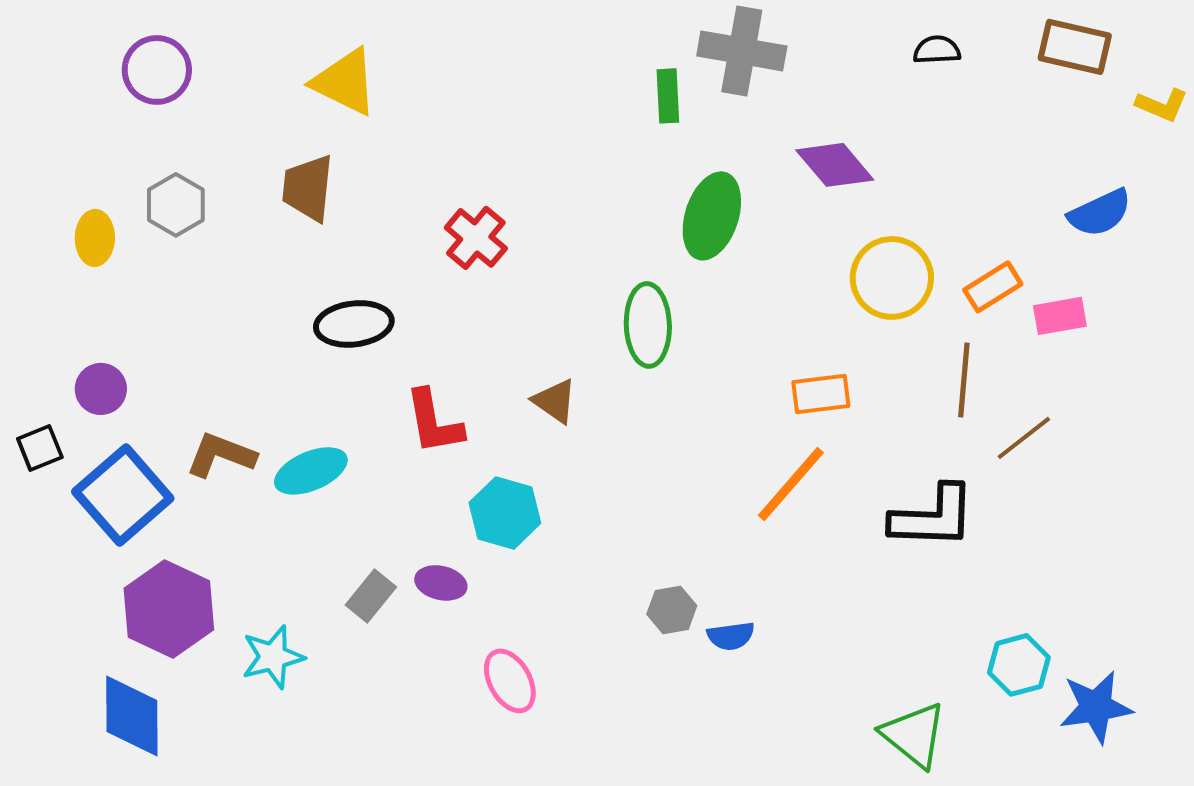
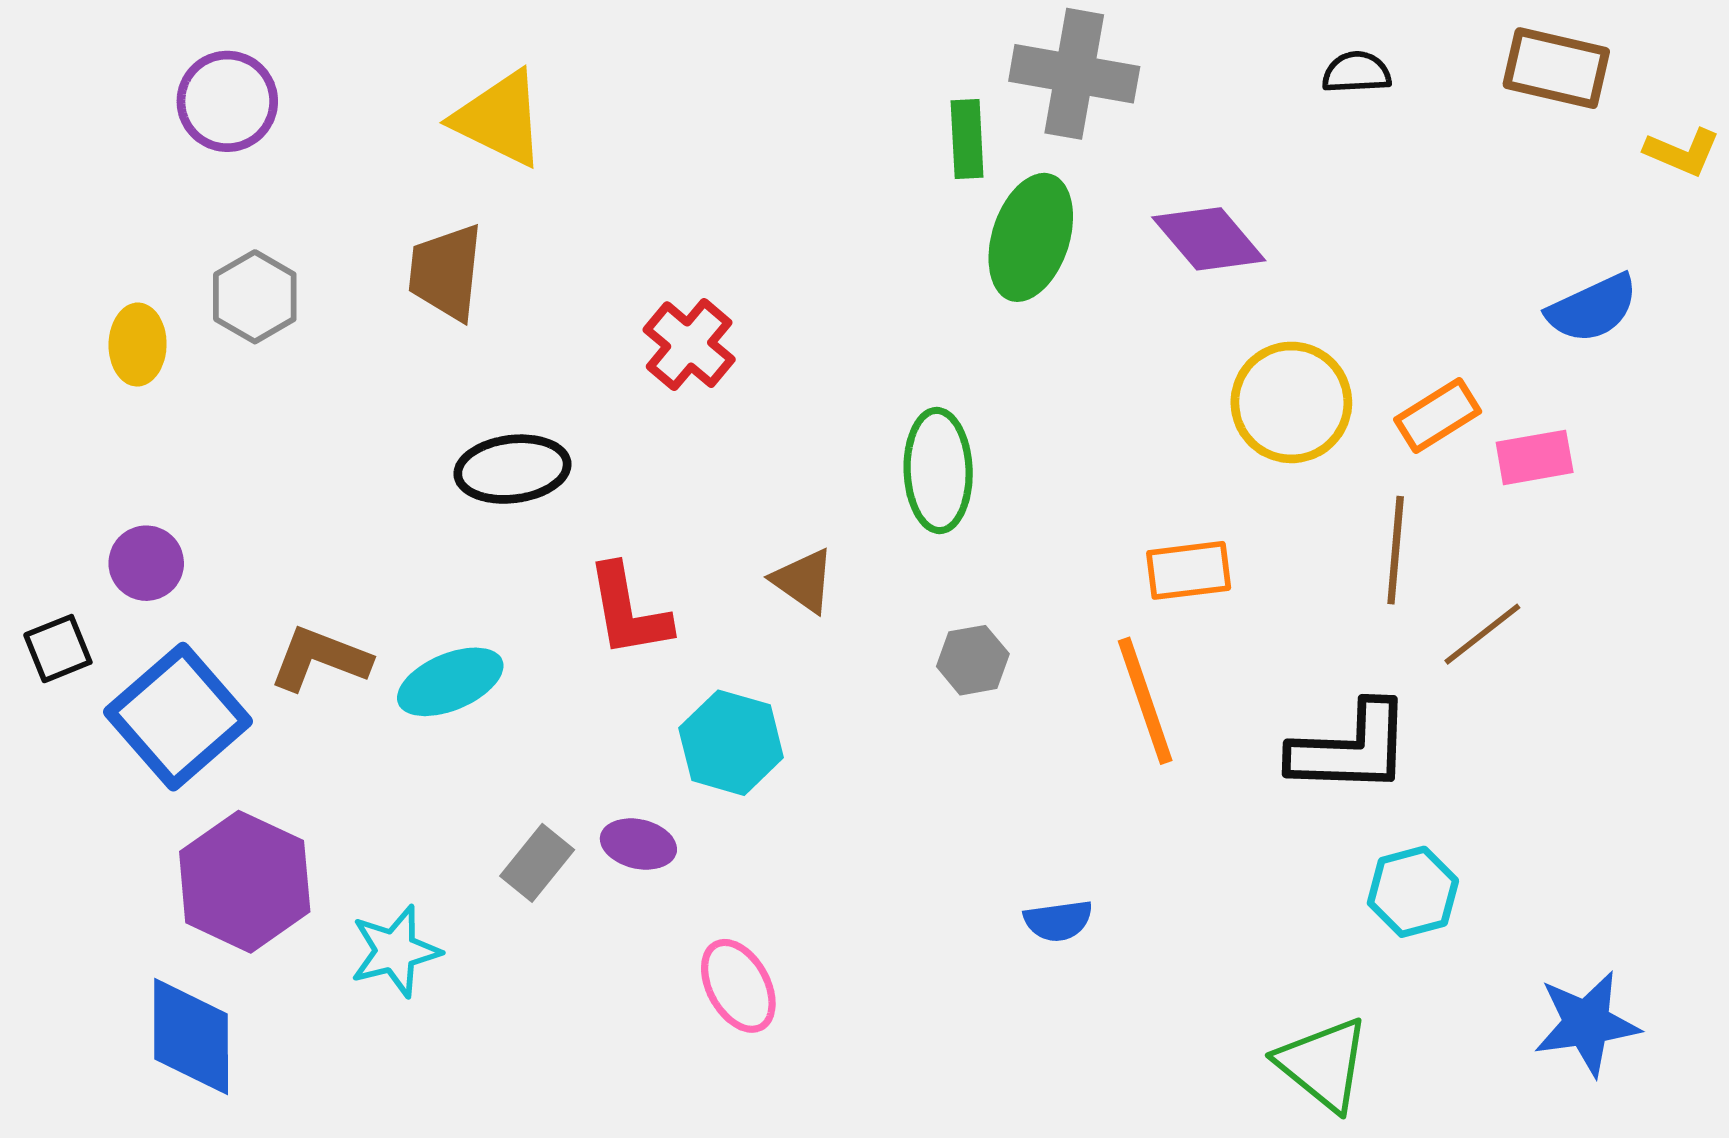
green ellipse: (712, 216) -> (1031, 237), moved
orange line: (791, 484) -> (1145, 701), turned -60
gray hexagon: (672, 610) -> (973, 660), moved
cyan hexagon: (1019, 665) -> (1413, 892), moved

